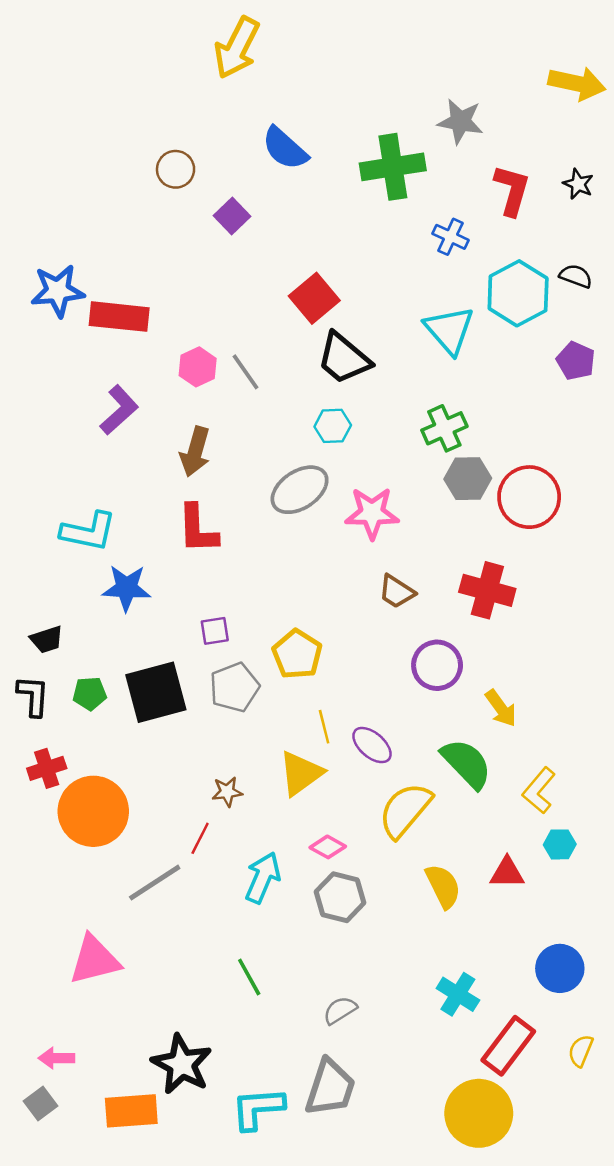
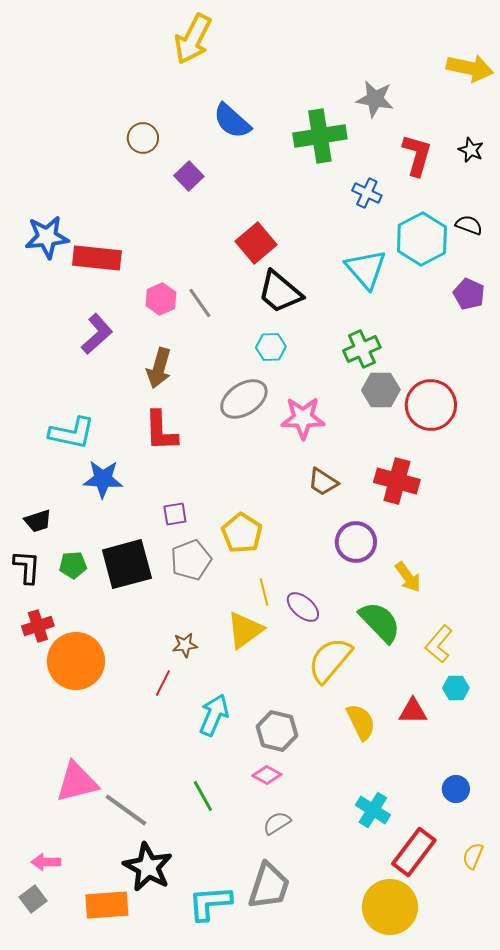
pink diamond: (328, 847) -> (267, 775), moved
gray line: (155, 883) -> (126, 810), moved, turned 69
blue circle: (560, 968) -> (456, 789), size x0.7

